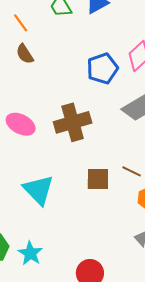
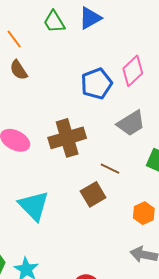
brown line: (132, 171) -> (110, 169), moved
brown square: (98, 179) -> (93, 194), turned -30

